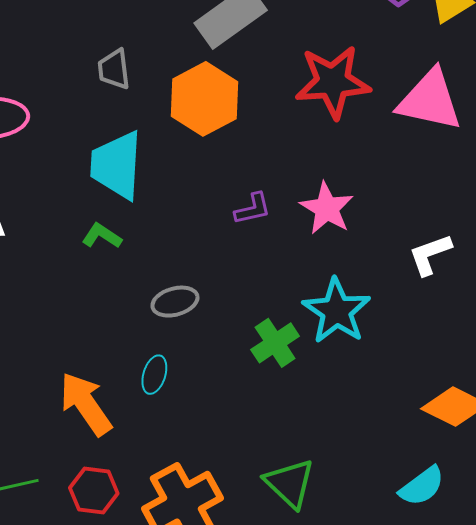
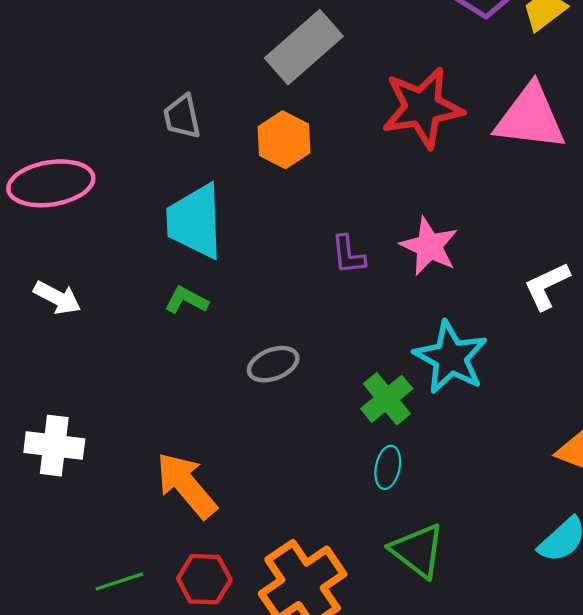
orange hexagon: (204, 99) -> (284, 140), size x0.7
purple L-shape: (253, 209) -> (348, 255), turned 102
cyan ellipse: (154, 375) -> (388, 467), moved

